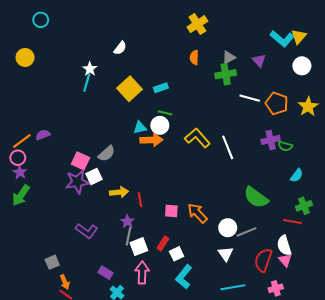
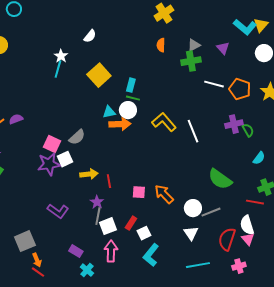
cyan rectangle: (161, 88) -> (131, 85), moved, turned -56
green semicircle: (285, 146) -> (248, 130), turned -136
gray square: (52, 262) -> (25, 241), size x1.5

